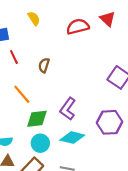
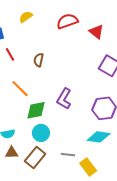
yellow semicircle: (34, 18) -> (26, 17), turned -88
red triangle: (108, 19) -> (96, 32), moved
cyan diamond: (72, 138) -> (99, 137), moved

